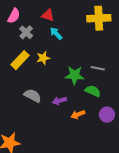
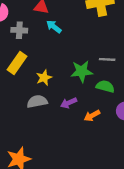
gray cross: (26, 32) -> (19, 30), turned -32
yellow star: (43, 58) -> (44, 78), moved
gray semicircle: (33, 96) -> (37, 102), turned -30

